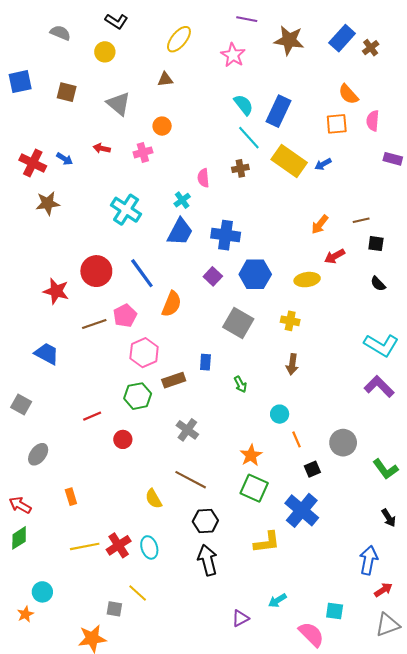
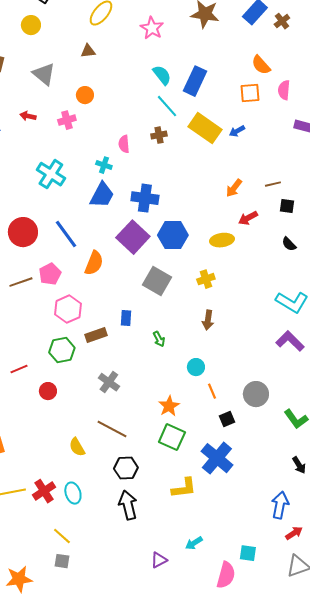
cyan cross: (182, 200) -> (104, 165), turned -35
purple square: (213, 276) -> (133, 237), size x1.8
yellow cross: (290, 321) -> (206, 279), turned -30
gray square: (114, 609) -> (62, 561), moved
pink semicircle: (311, 634) -> (226, 575), turned 60

